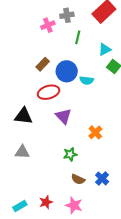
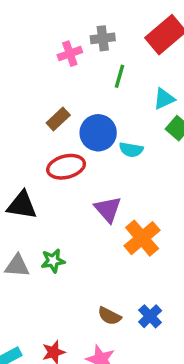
purple triangle: (63, 116) -> (108, 209), moved
orange cross: (95, 132) -> (142, 238), size x1.5
green star: (70, 154) -> (53, 261), moved

